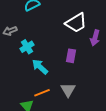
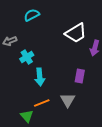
purple rectangle: (71, 56) -> (80, 76), moved
cyan arrow: (40, 67) -> (40, 77), turned -138

